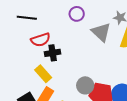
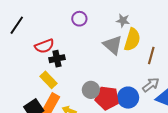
black line: (27, 18) -> (17, 25), moved, turned -60
gray triangle: (101, 32) -> (113, 45), moved

